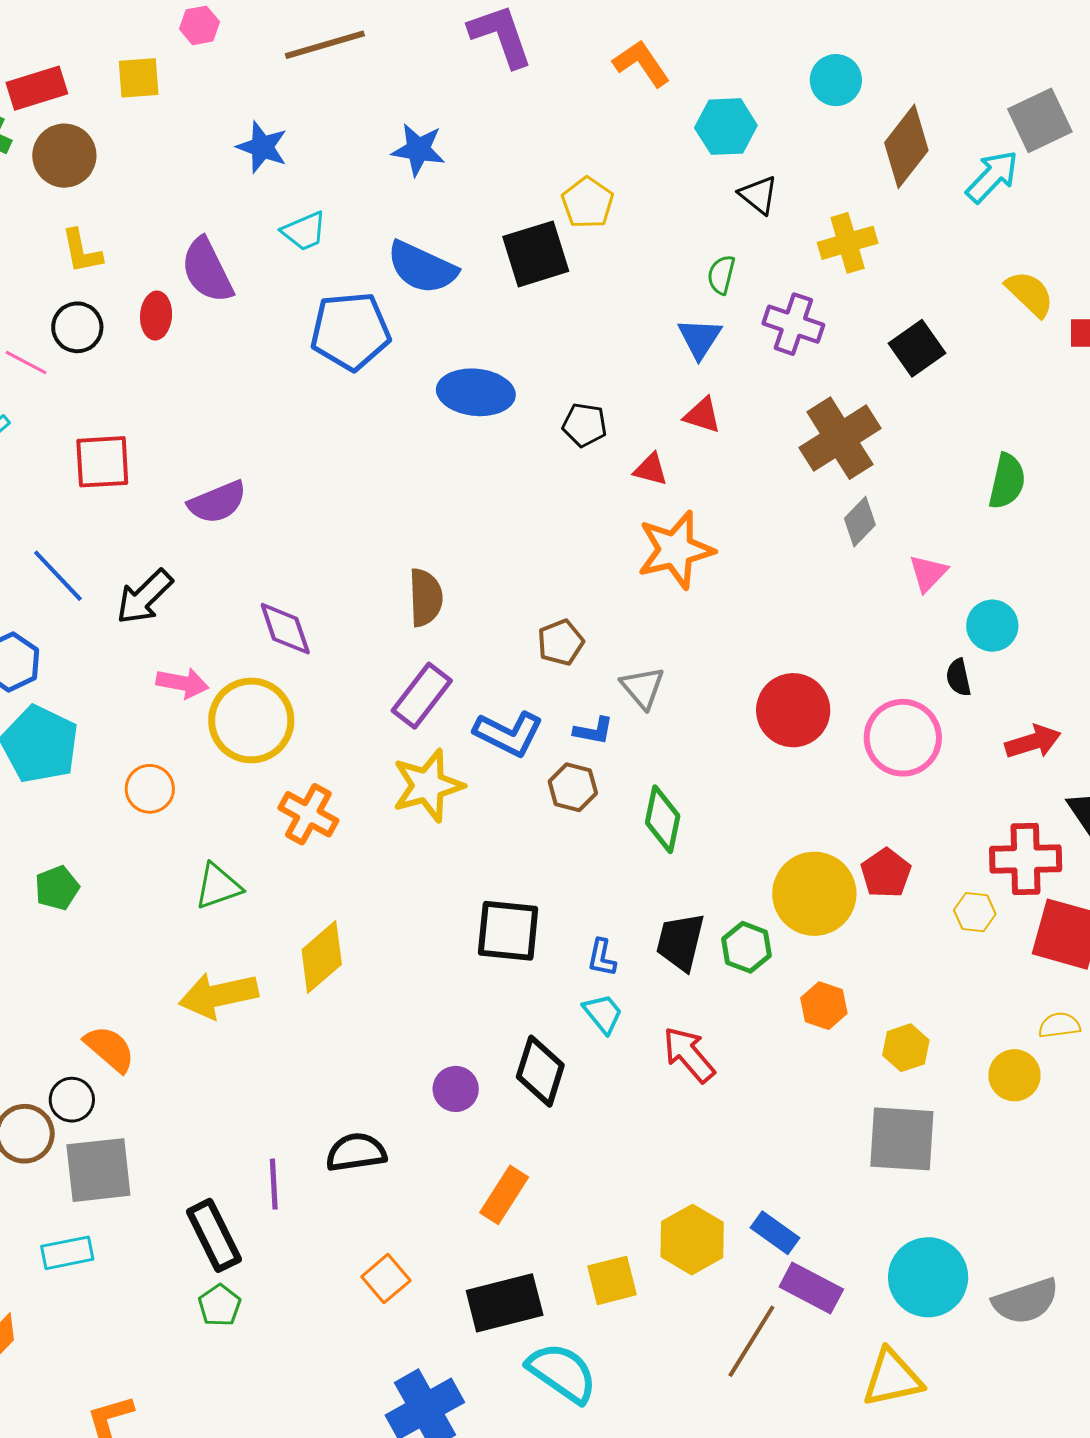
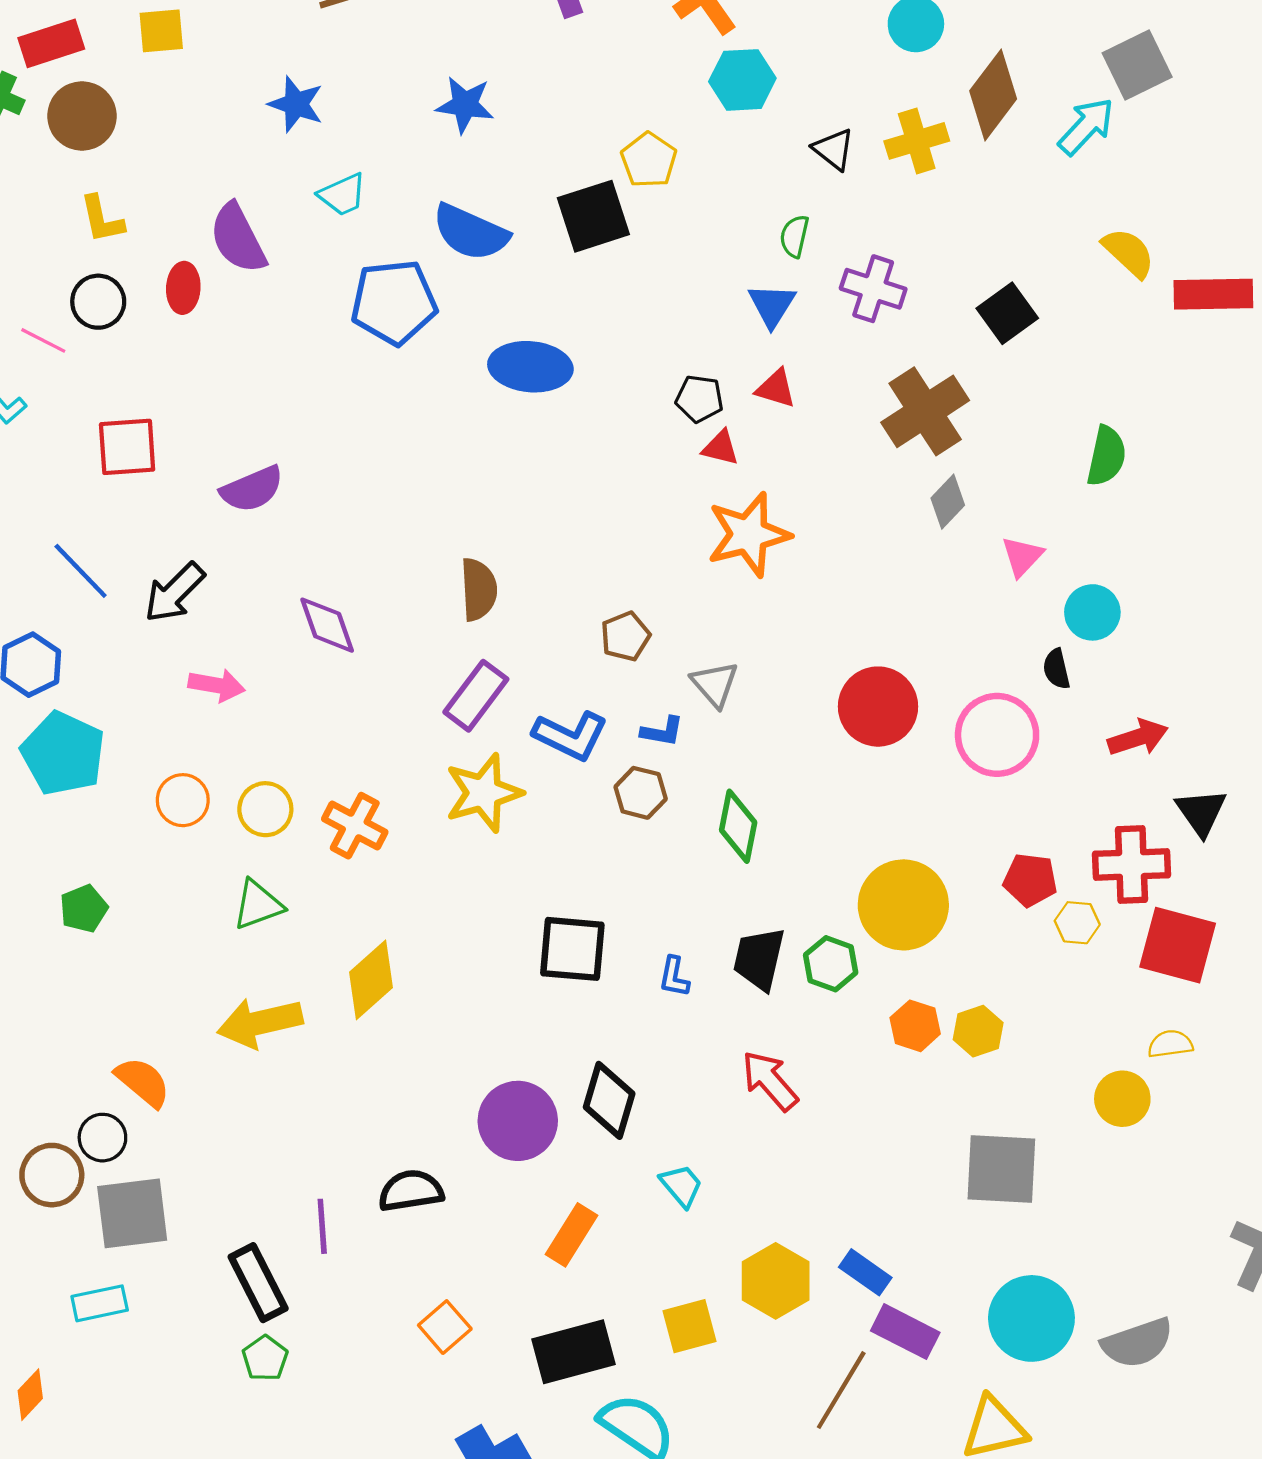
cyan hexagon: (726, 127) -> (742, 80), moved
yellow cross: (848, 243) -> (917, 141), moved
black pentagon: (585, 425) -> (699, 399), moved
yellow circle: (251, 720) -> (265, 809), moved, size x0.6
red pentagon: (886, 873) -> (1030, 880), moved, turned -30
cyan trapezoid: (603, 1014) -> (681, 1186), moved
yellow hexagon: (906, 1048) -> (978, 1031), moved
purple circle: (456, 1089) -> (518, 1121), size x1.6

